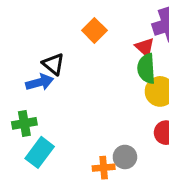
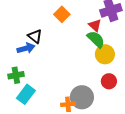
green semicircle: (146, 69) -> (96, 39), turned 138
gray circle: (125, 157) -> (82, 97), size x1.5

